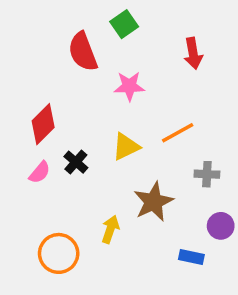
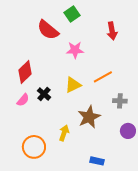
red semicircle: (83, 52) -> (48, 30), turned -30
blue rectangle: (191, 257) -> (97, 161), moved

